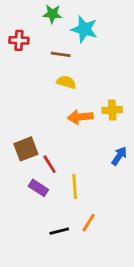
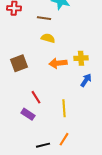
brown square: (26, 149) -> (19, 63), moved
blue arrow: (119, 156) -> (86, 80), moved
yellow line: (75, 187) -> (64, 108), moved

